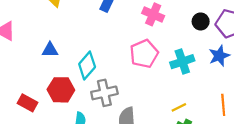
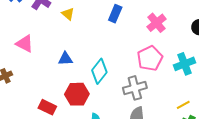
pink cross: (153, 14) -> (156, 23), turned 30
gray cross: (104, 93) -> (135, 88), moved

